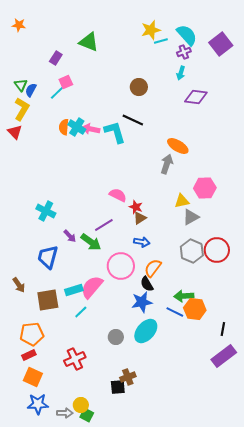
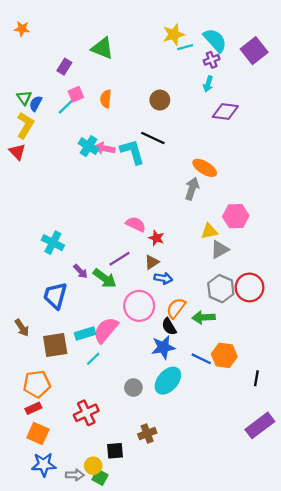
orange semicircle: (64, 127) -> (106, 99), moved
brown triangle: (140, 218) -> (152, 262), moved
green arrow: (184, 296) -> (204, 317), moved
purple rectangle: (224, 356) -> (260, 425), moved
black square: (118, 387) -> (115, 451), moved

